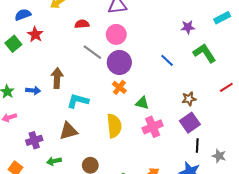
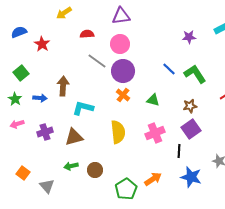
blue semicircle: (23, 15) -> (19, 32), moved
green square: (13, 44) -> (21, 73), moved
green L-shape: (204, 53) -> (195, 74), moved
green triangle: (142, 103) -> (153, 100), moved
purple cross: (34, 140) -> (45, 132), moved
black line: (197, 146) -> (179, 151), moved
green arrow: (54, 161) -> (71, 166), moved

